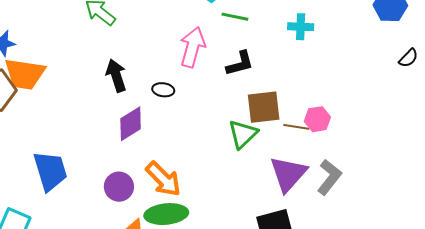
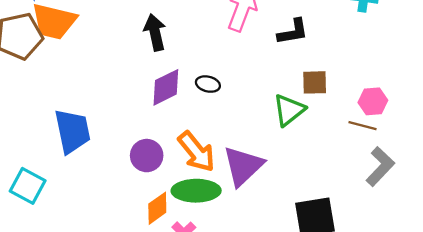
black ellipse: (163, 90) -> (208, 84), moved
brown square: (264, 107) -> (315, 82), size x0.7
brown line: (296, 127) -> (363, 126), moved
purple triangle: (288, 174) -> (243, 166), moved

